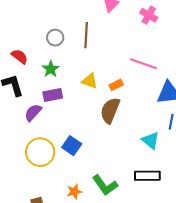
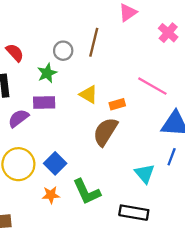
gray circle: (55, 38) -> (63, 51), moved
green L-shape: (105, 185) -> (87, 192), moved
orange star: (74, 192) -> (51, 195), moved

